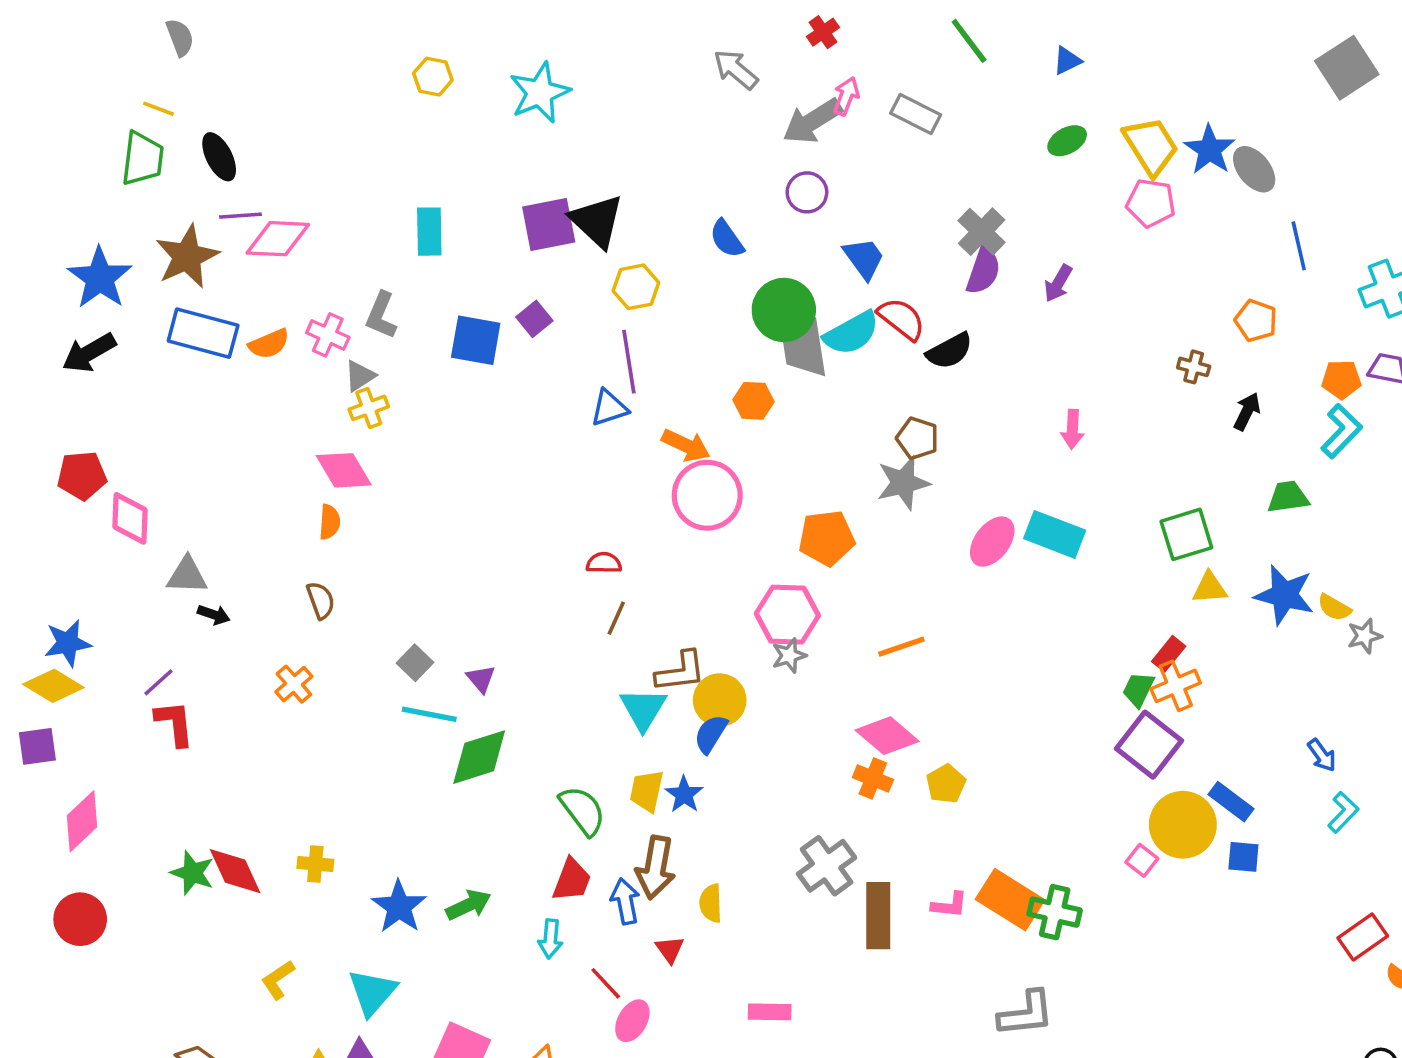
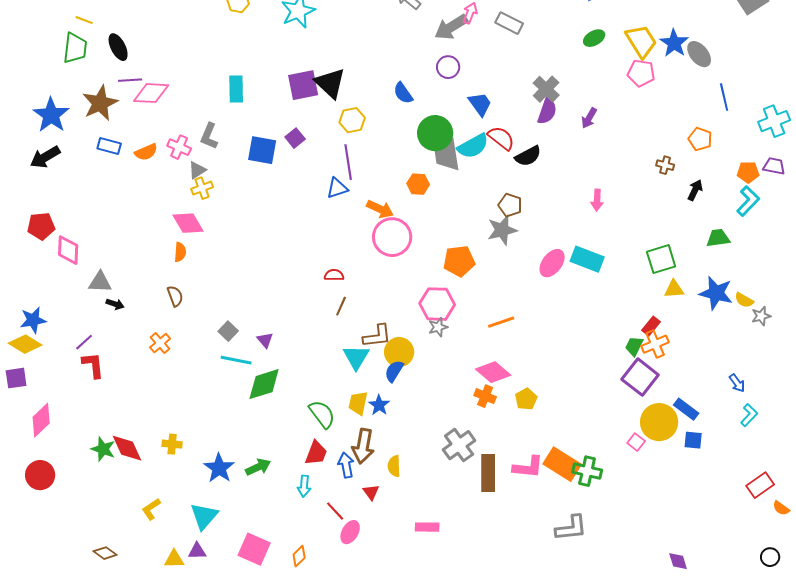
blue rectangle: (203, 333) -> (109, 146), size x0.6
pink L-shape: (949, 905) -> (528, 467), size x1.5

